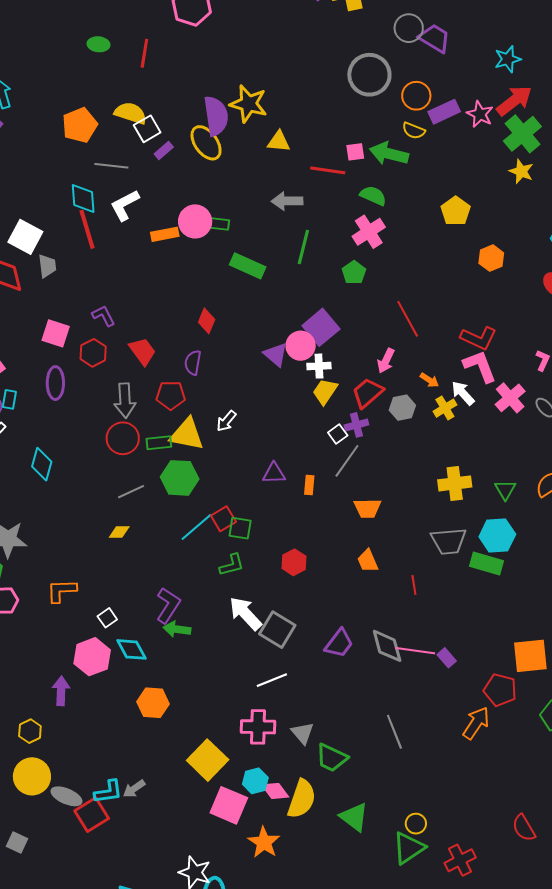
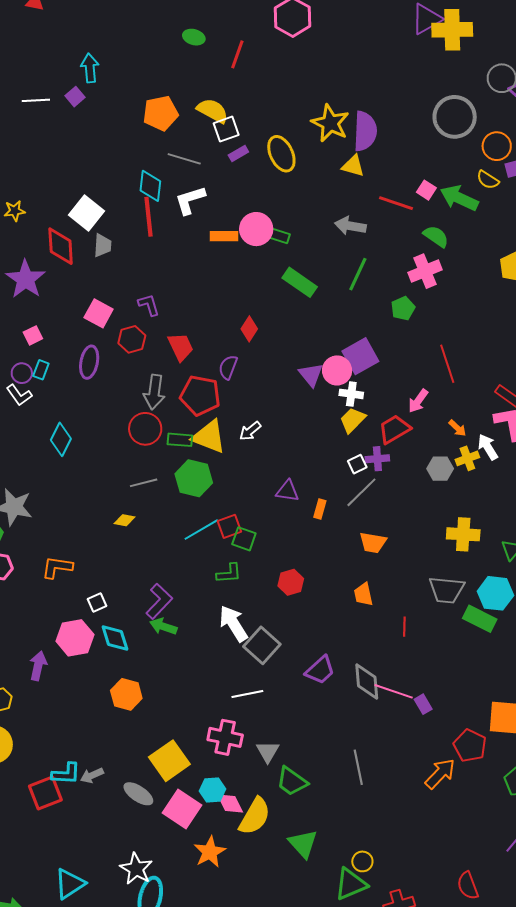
purple semicircle: (216, 116) -> (365, 131), moved
pink square: (355, 152) -> (426, 190), turned 30
red pentagon: (171, 395) -> (200, 395), size x1.4
gray hexagon: (402, 408) -> (440, 469), moved
gray ellipse: (66, 796) -> (138, 794), moved

